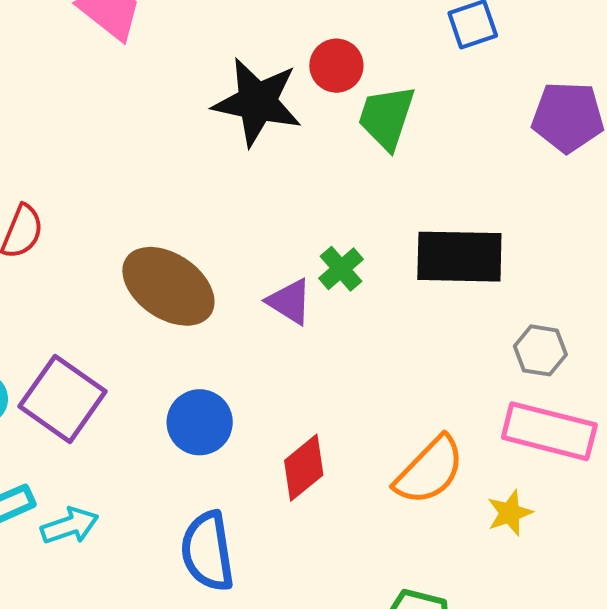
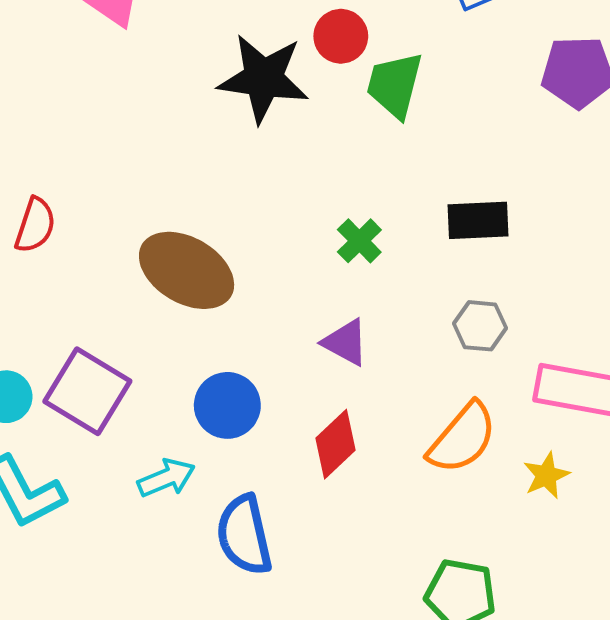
black rectangle: (459, 257) -> (478, 220), size x0.7
purple triangle: (289, 302) -> (345, 342), moved
gray hexagon: (540, 350) -> (480, 326), moved
cyan arrow: (70, 526) -> (166, 478), moved

